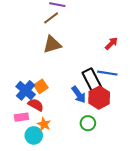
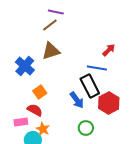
blue line: (107, 73) -> (97, 68), moved
blue cross: (26, 90) -> (25, 66), moved
red hexagon: (99, 98) -> (109, 103), moved

